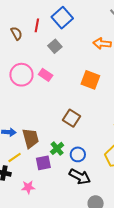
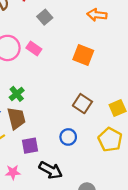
brown square: (72, 118) -> (82, 104), moved
green cross: (57, 148) -> (17, 94), moved
black arrow: (80, 177) -> (51, 170), moved

